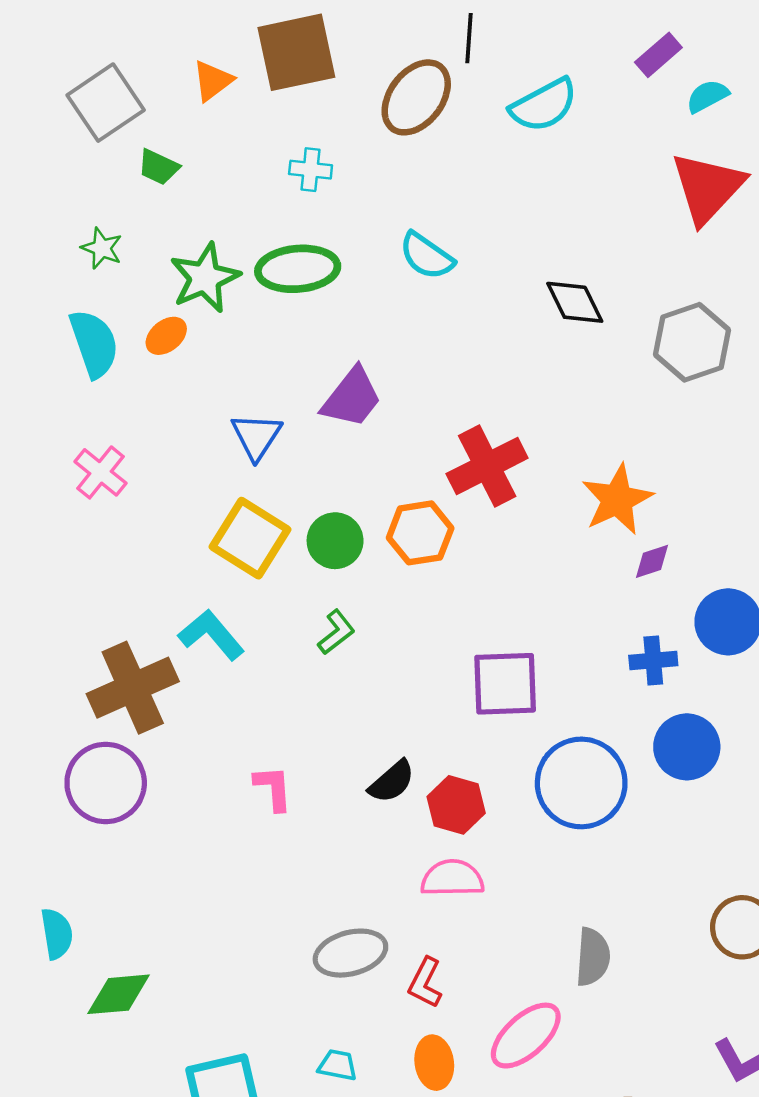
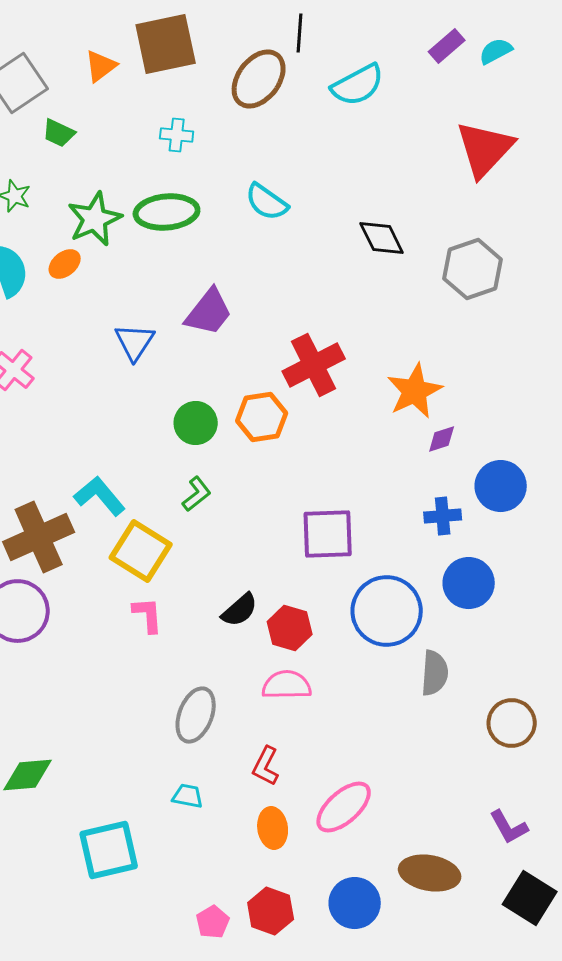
cyan semicircle: (707, 96) -> (496, 51), moved
yellow square: (250, 538) -> (141, 551), moved
gray ellipse: (350, 953) -> (196, 715), moved, turned -54
gray semicircle: (593, 957) -> (435, 673), moved
cyan trapezoid: (338, 1065) -> (188, 796), moved

